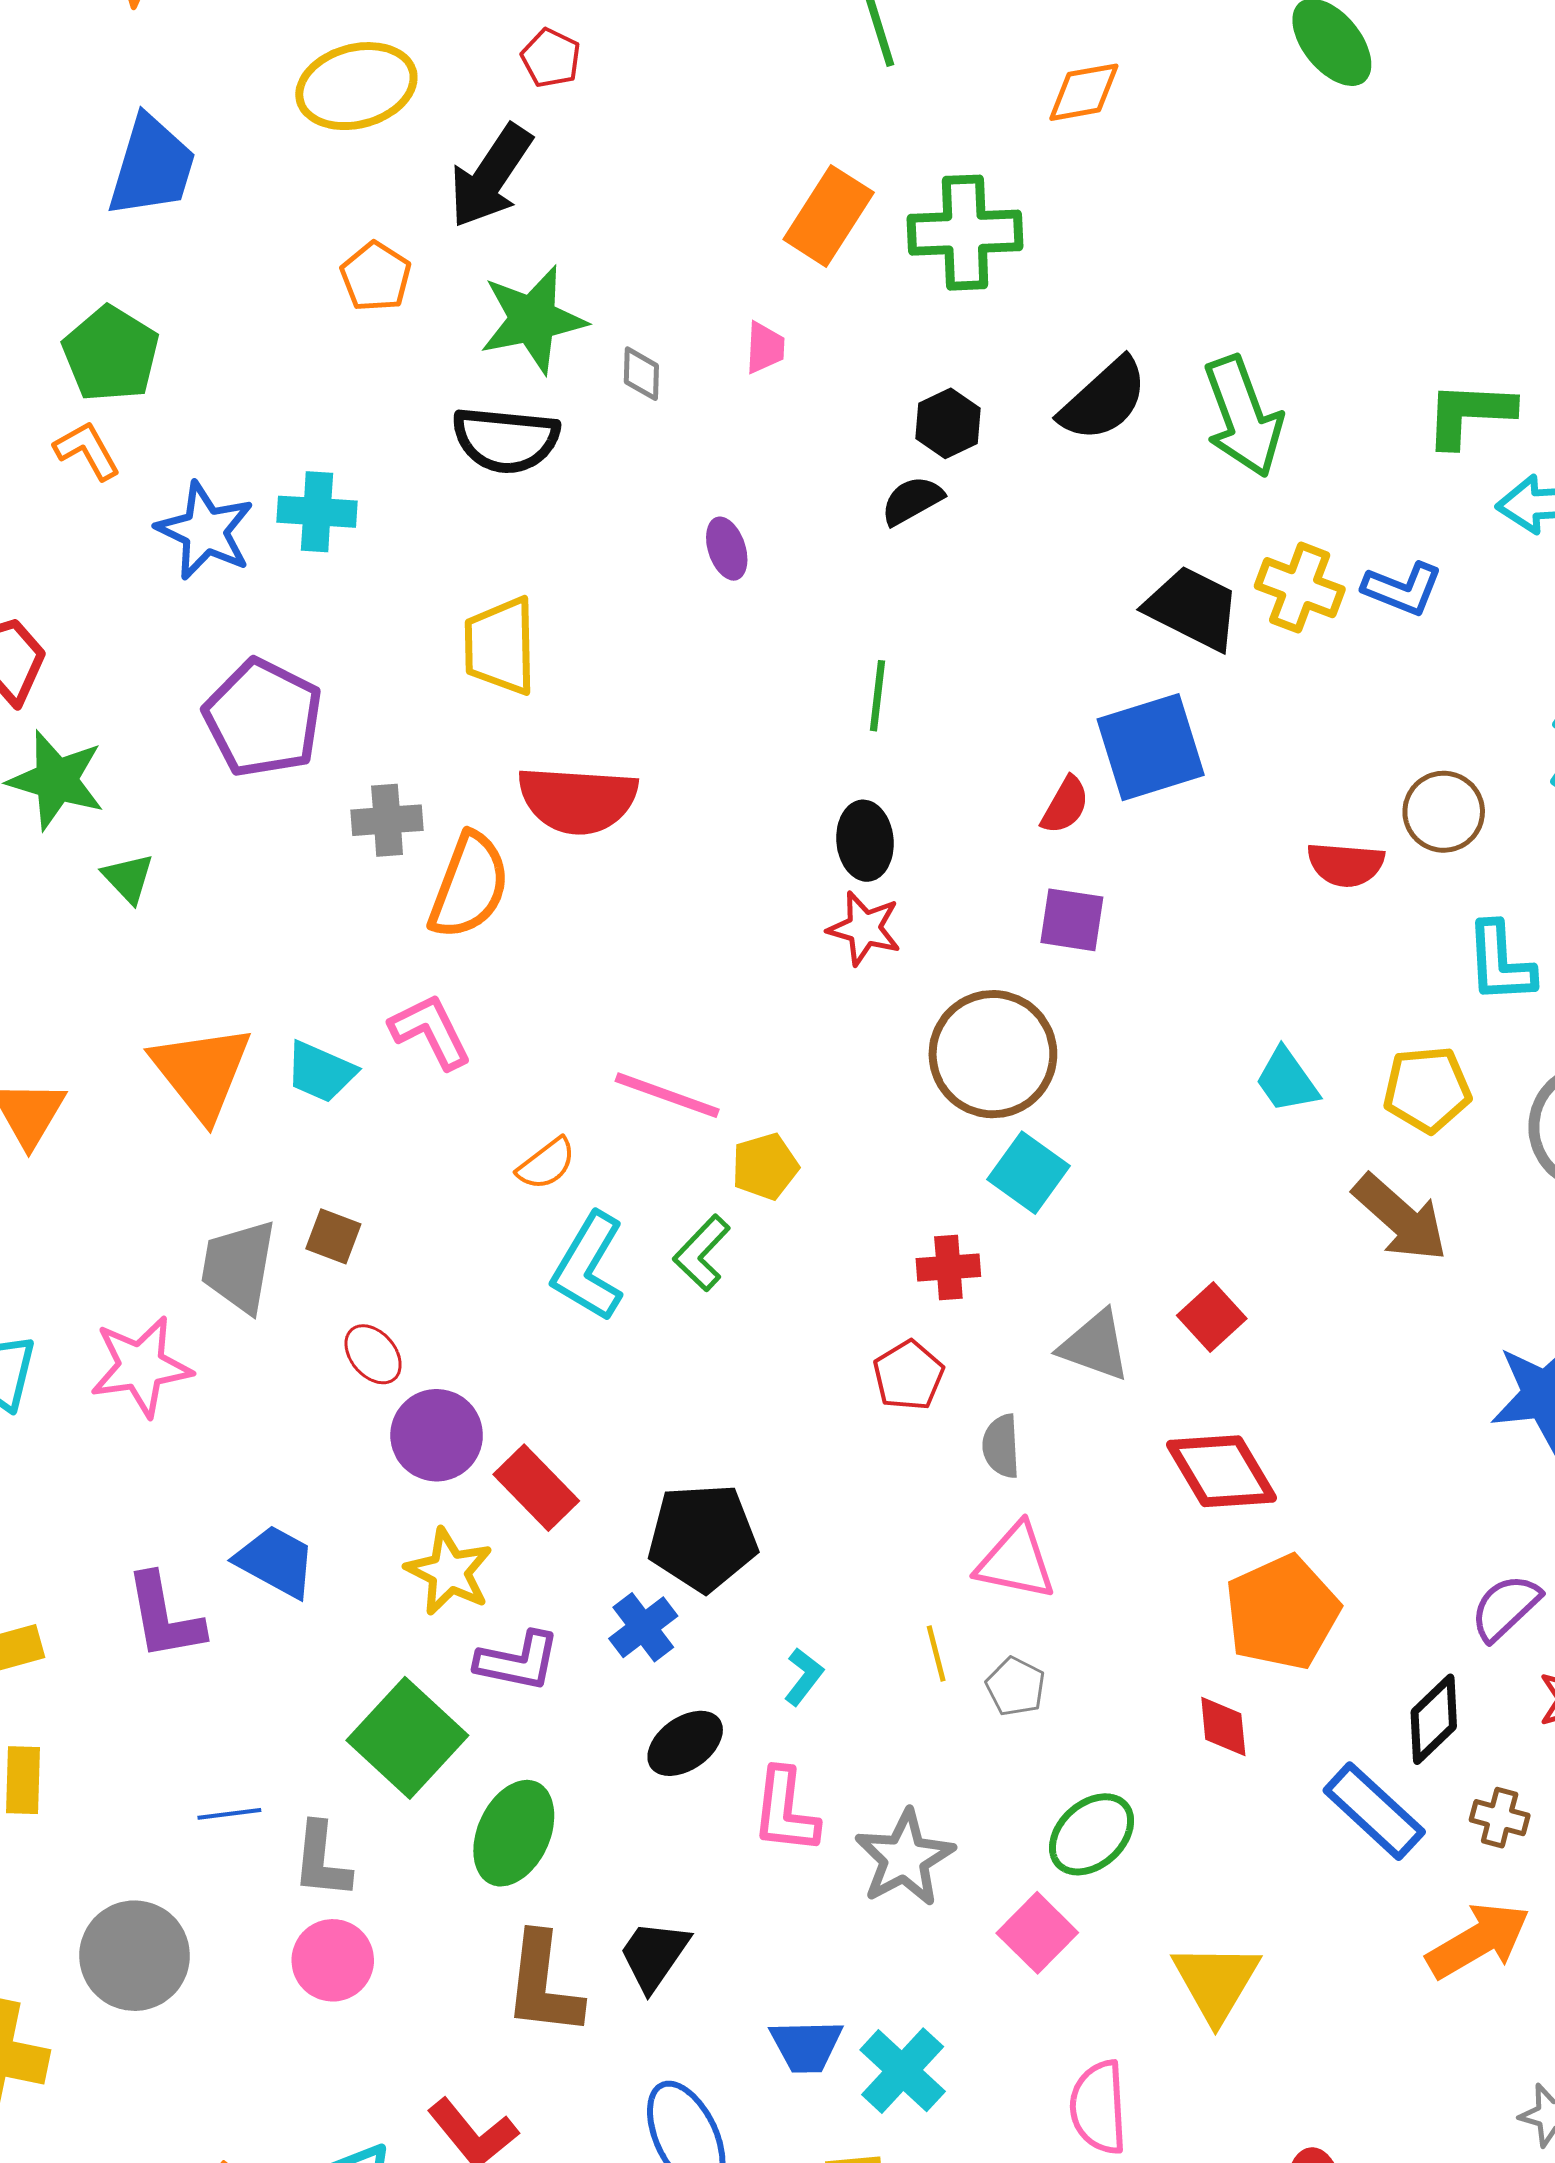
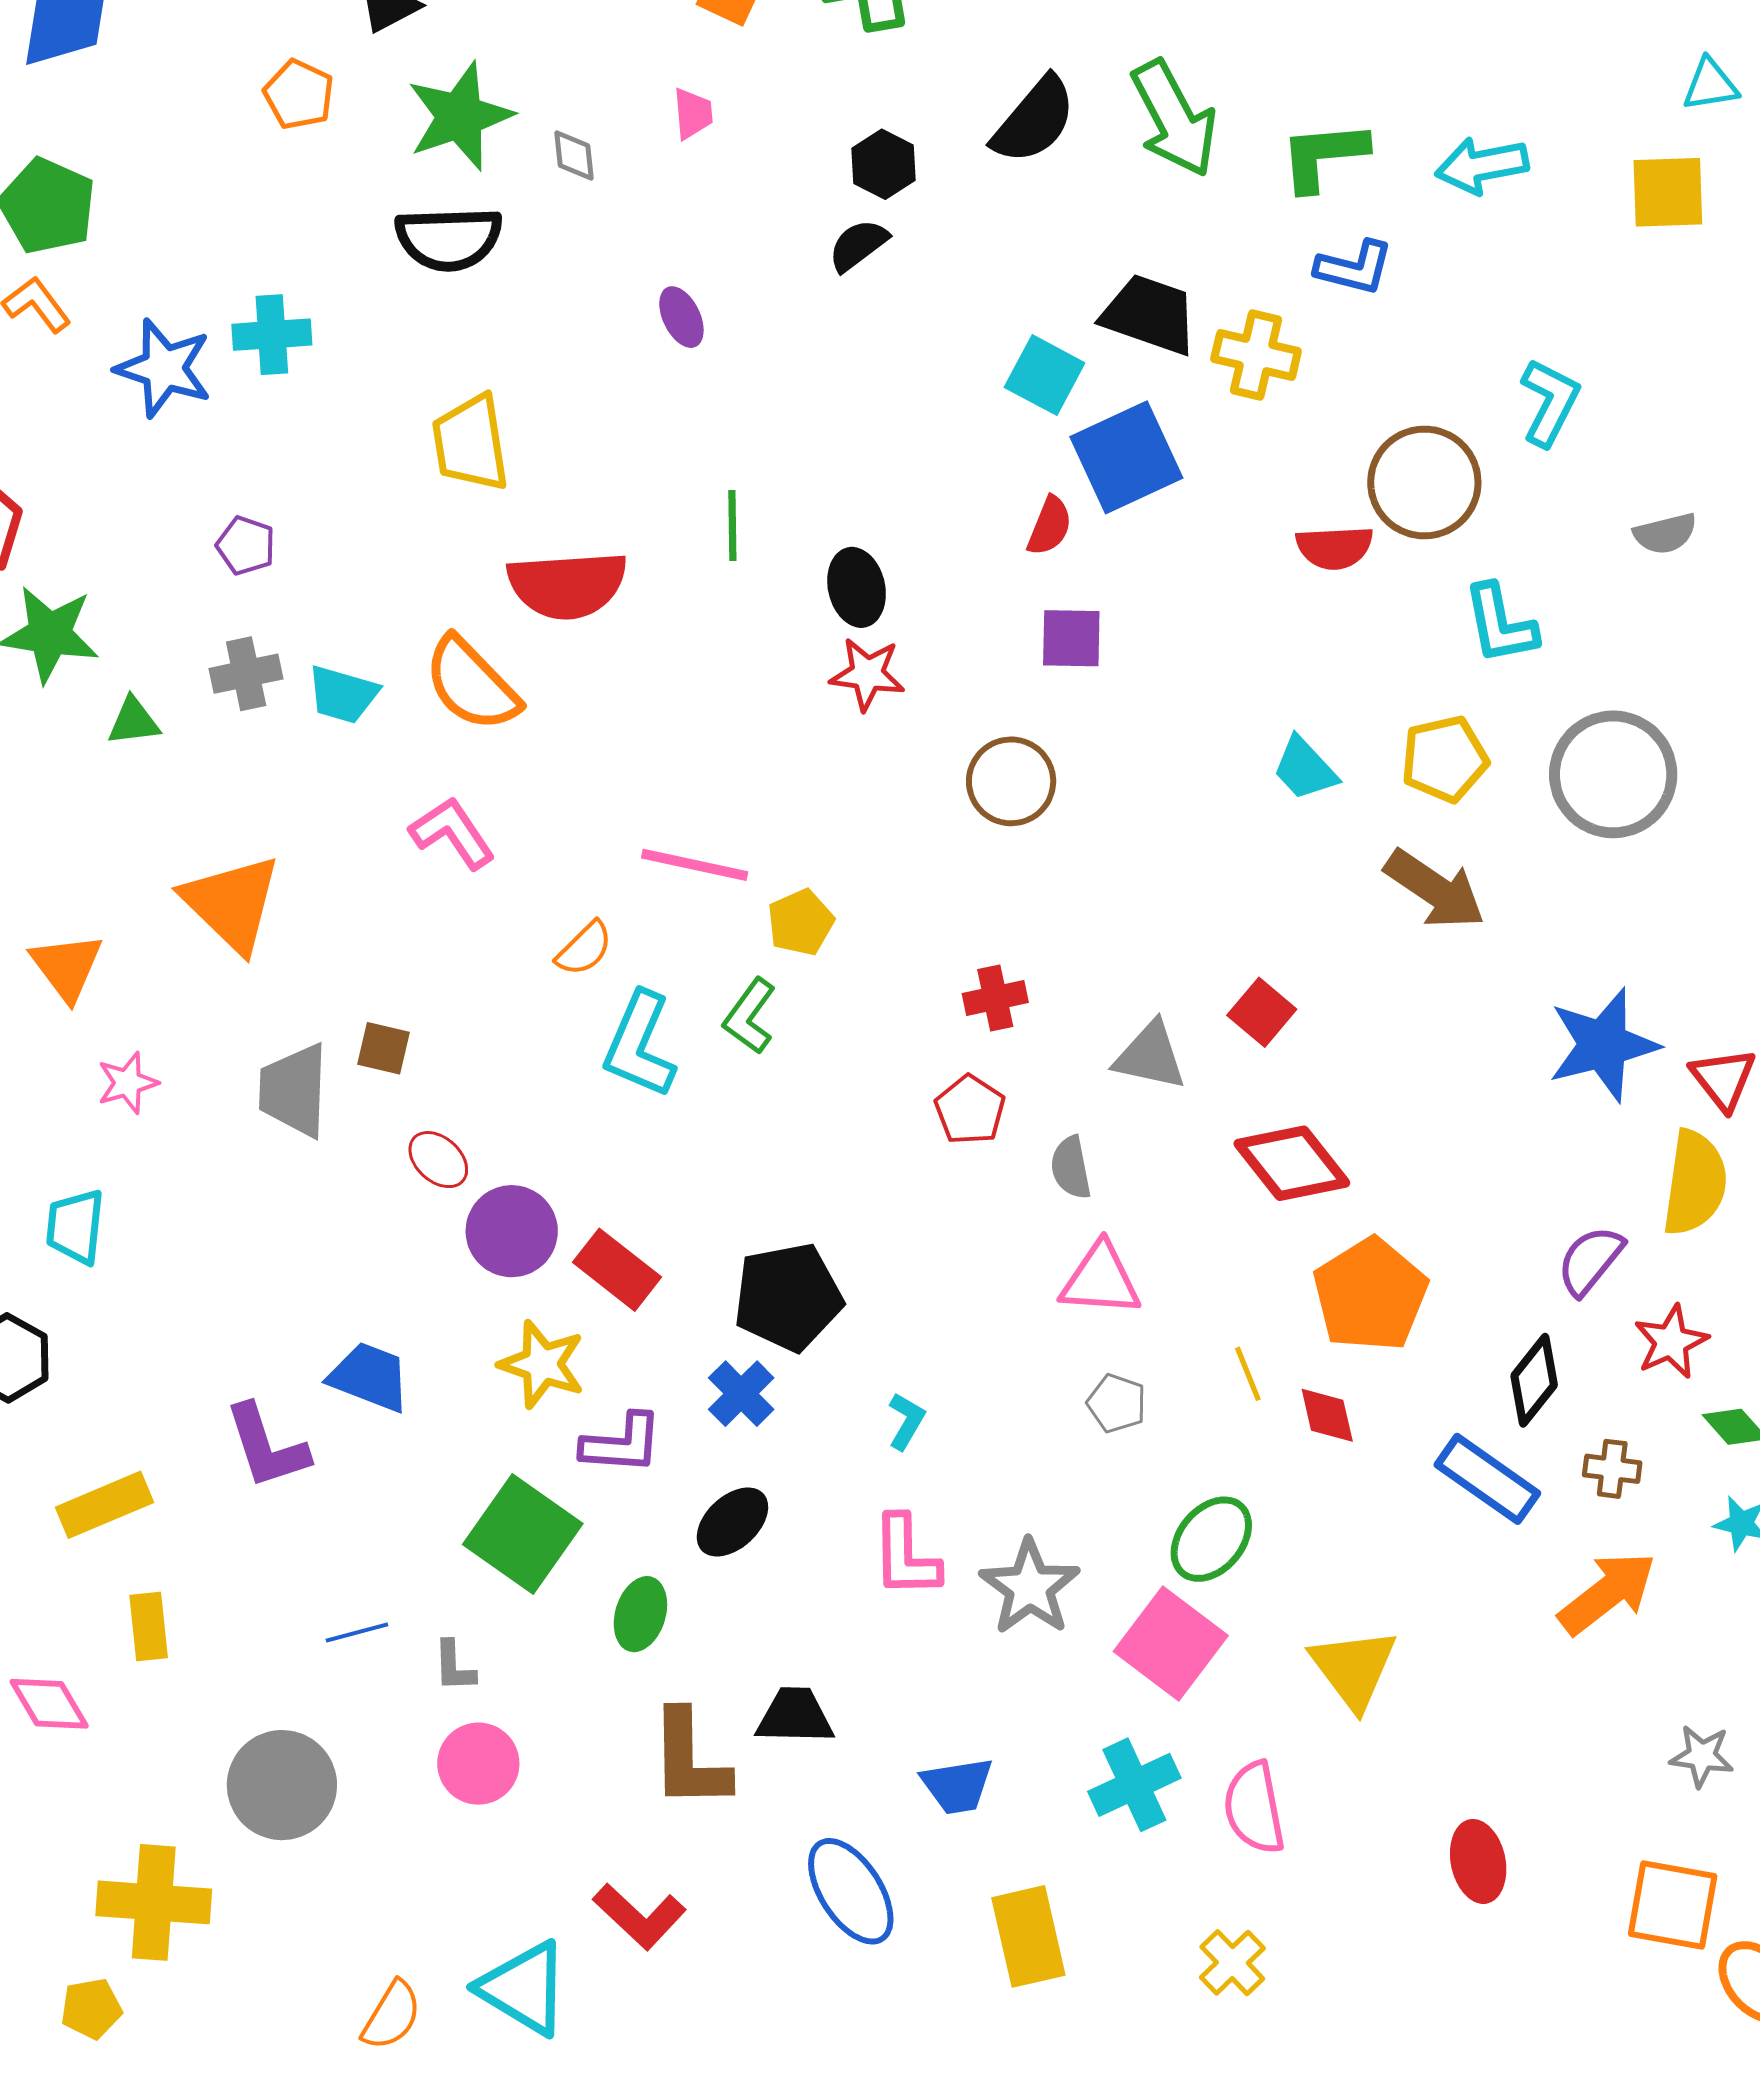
green L-shape: (1469, 414) -> (1323, 156), moved
yellow cross: (1300, 588) -> (1256, 355), moved
green line: (877, 696) -> (732, 525), moved
purple pentagon: (263, 718) -> (246, 546), size x0.5
brown circle: (1444, 812) -> (1424, 482), size x1.4
gray cross: (387, 820) -> (246, 674), moved
green triangle: (128, 878) -> (134, 721), turned -46
orange semicircle: (469, 886) -> (472, 684), turned 123
brown circle: (993, 1054) -> (1011, 781), size x0.7
cyan trapezoid: (321, 1072) -> (343, 694), moved
cyan square: (1028, 1173) -> (1045, 375), moved
pink star: (141, 1366) -> (128, 1083), moved, size x0.6
yellow line: (936, 1653) -> (1248, 1374), moved
black ellipse: (685, 1743) -> (732, 1522), moved
green ellipse: (514, 1833) -> (640, 1614), size x0.7
gray L-shape: (322, 1860) -> (454, 1666), size x0.7
pink square: (1037, 1933) -> (1171, 1644), size x1.4
black trapezoid: (654, 1955) -> (795, 1716), turned 64
cyan cross: (903, 2071) -> (1134, 1785), moved, turned 30

